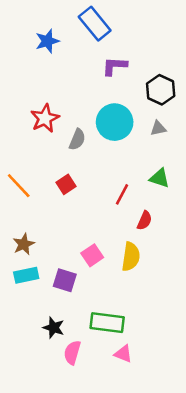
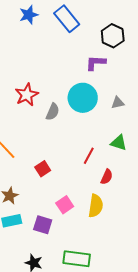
blue star: (47, 41) -> (29, 15), moved
purple L-shape: (115, 66) -> (96, 63), moved
black hexagon: (161, 90) -> (113, 36), moved
red square: (66, 184) -> (43, 169), moved

